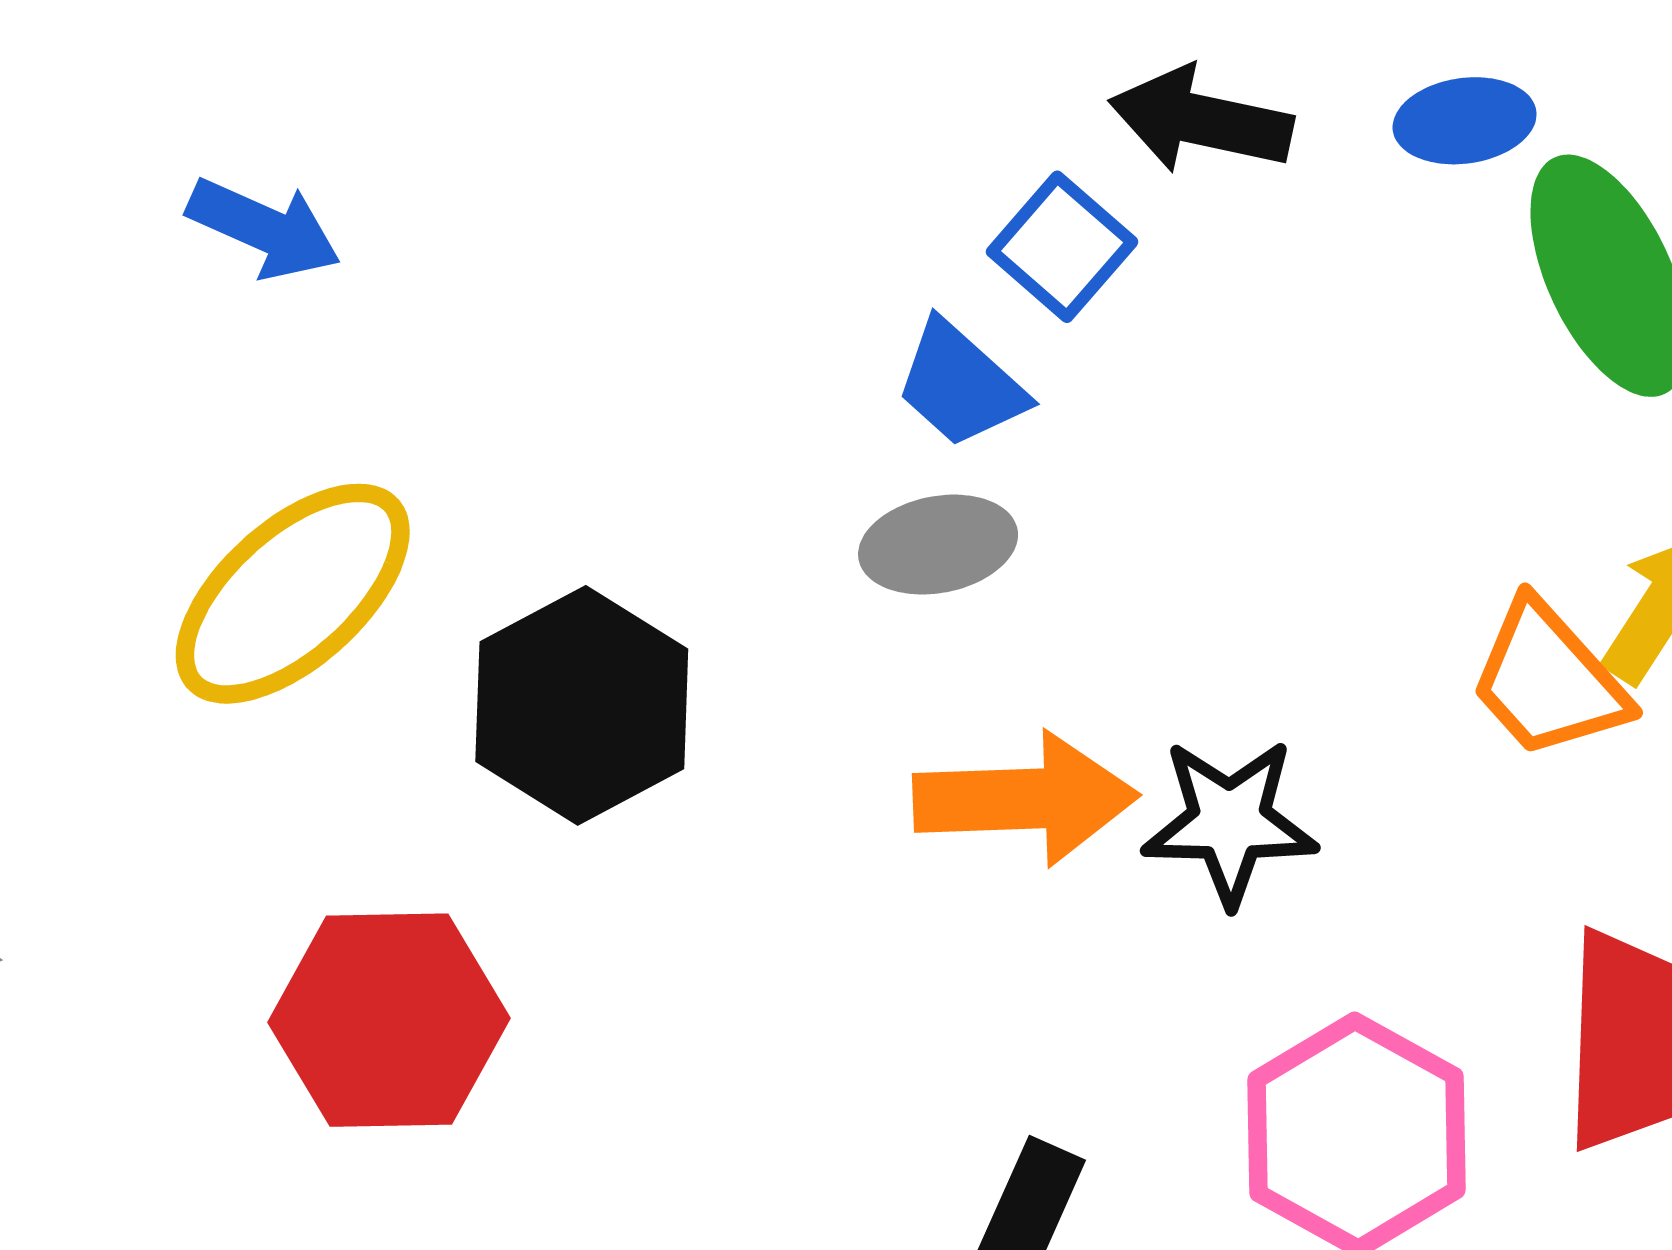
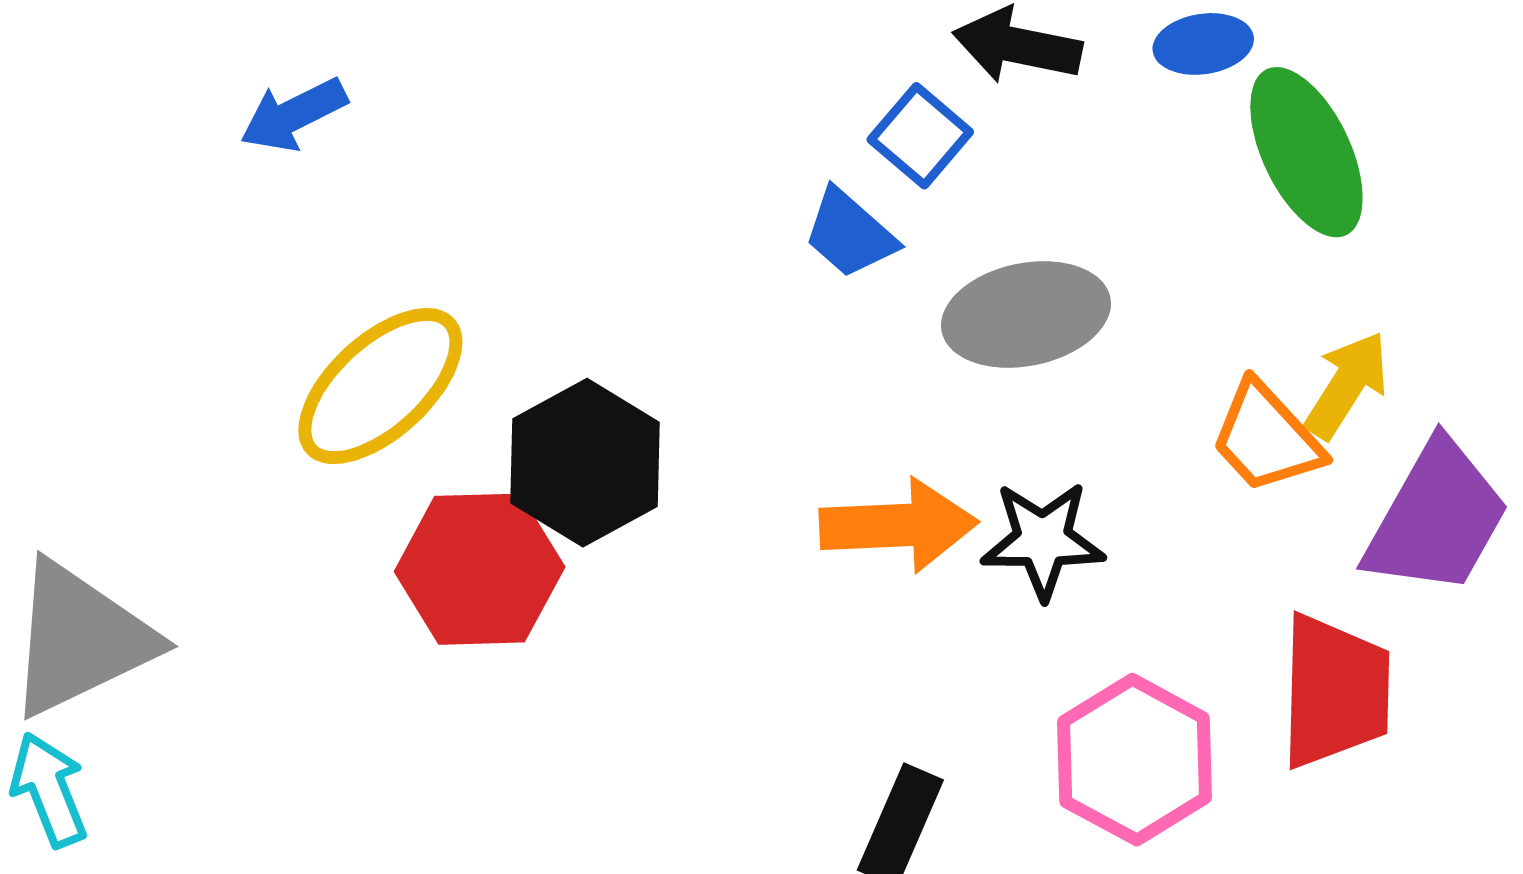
blue arrow: (264, 228) -> (294, 115), moved, turned 130
gray ellipse: (938, 545) -> (1026, 315), moved, size x1.5
red hexagon: (389, 1020) -> (480, 569), moved

